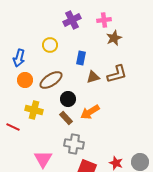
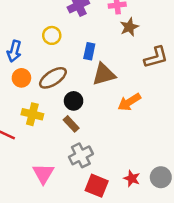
brown L-shape: (117, 74) -> (156, 57), moved
brown triangle: (93, 77) -> (104, 74), size x1.5
orange arrow: (90, 112) -> (129, 102), moved
gray cross: (74, 144) -> (81, 155), turned -36

